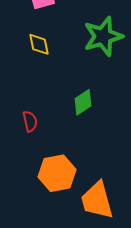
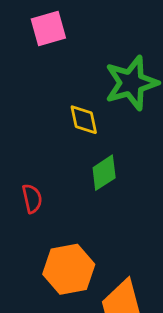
yellow diamond: (39, 44) -> (84, 120), moved

